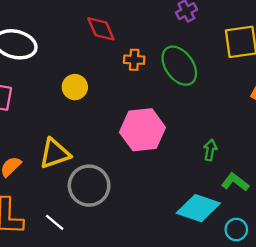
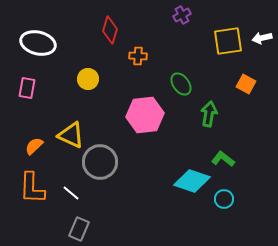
red diamond: (101, 29) -> (110, 30), turned 40
green ellipse: (179, 66) -> (181, 84), moved, size x0.7
green arrow: (210, 150) -> (209, 114), moved, size x1.4
yellow triangle: (55, 154) -> (71, 135), turned 44

